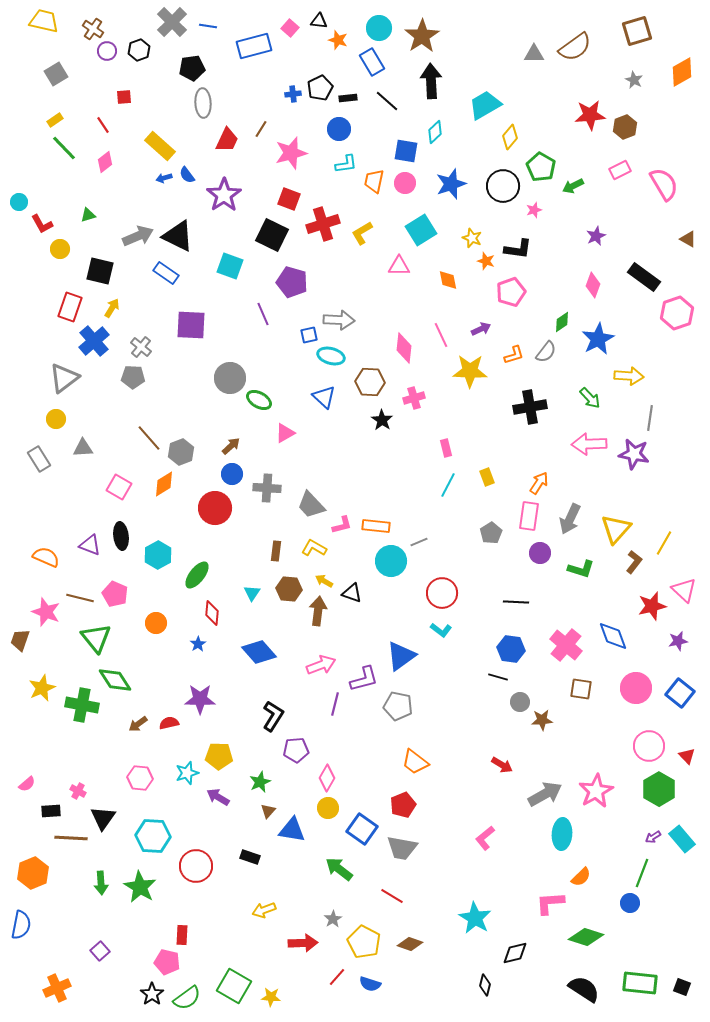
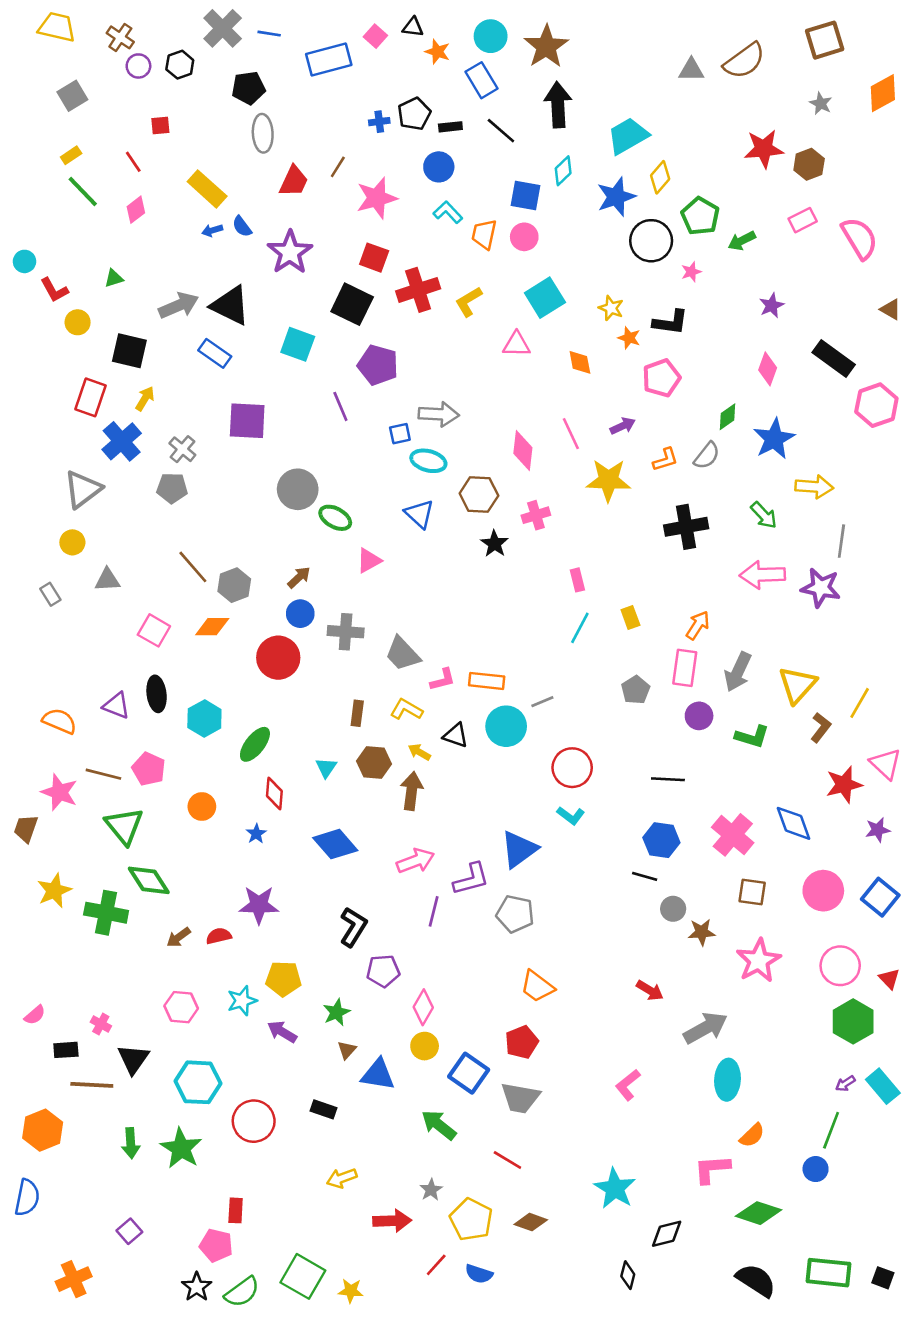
cyan L-shape: (346, 164) -> (448, 212), turned -125
blue star: (451, 184) -> (616, 197), moved
gray rectangle: (39, 459) -> (50, 594), size x0.7
orange diamond: (164, 484) -> (212, 627), turned 32
black triangle: (352, 593) -> (456, 735), moved
pink star: (596, 791) -> (759, 961), moved

